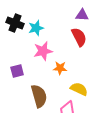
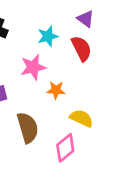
purple triangle: (82, 15) -> (85, 19), turned 32
cyan star: (36, 28) -> (48, 36), moved

